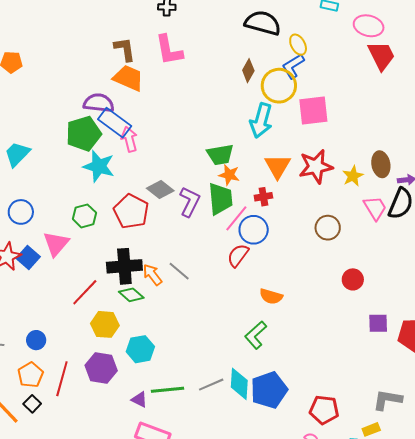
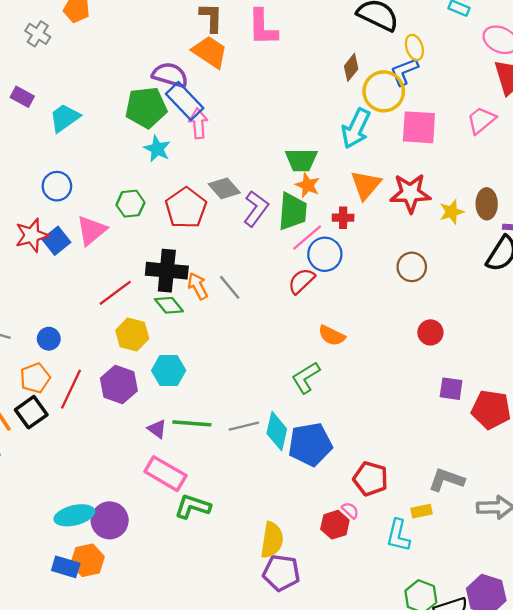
cyan star: (99, 166) -> (157, 149), size x0.7
pink trapezoid: (375, 208) -> (481, 120), moved, turned -108
black square: (32, 404) -> (31, 412), size x1.5

